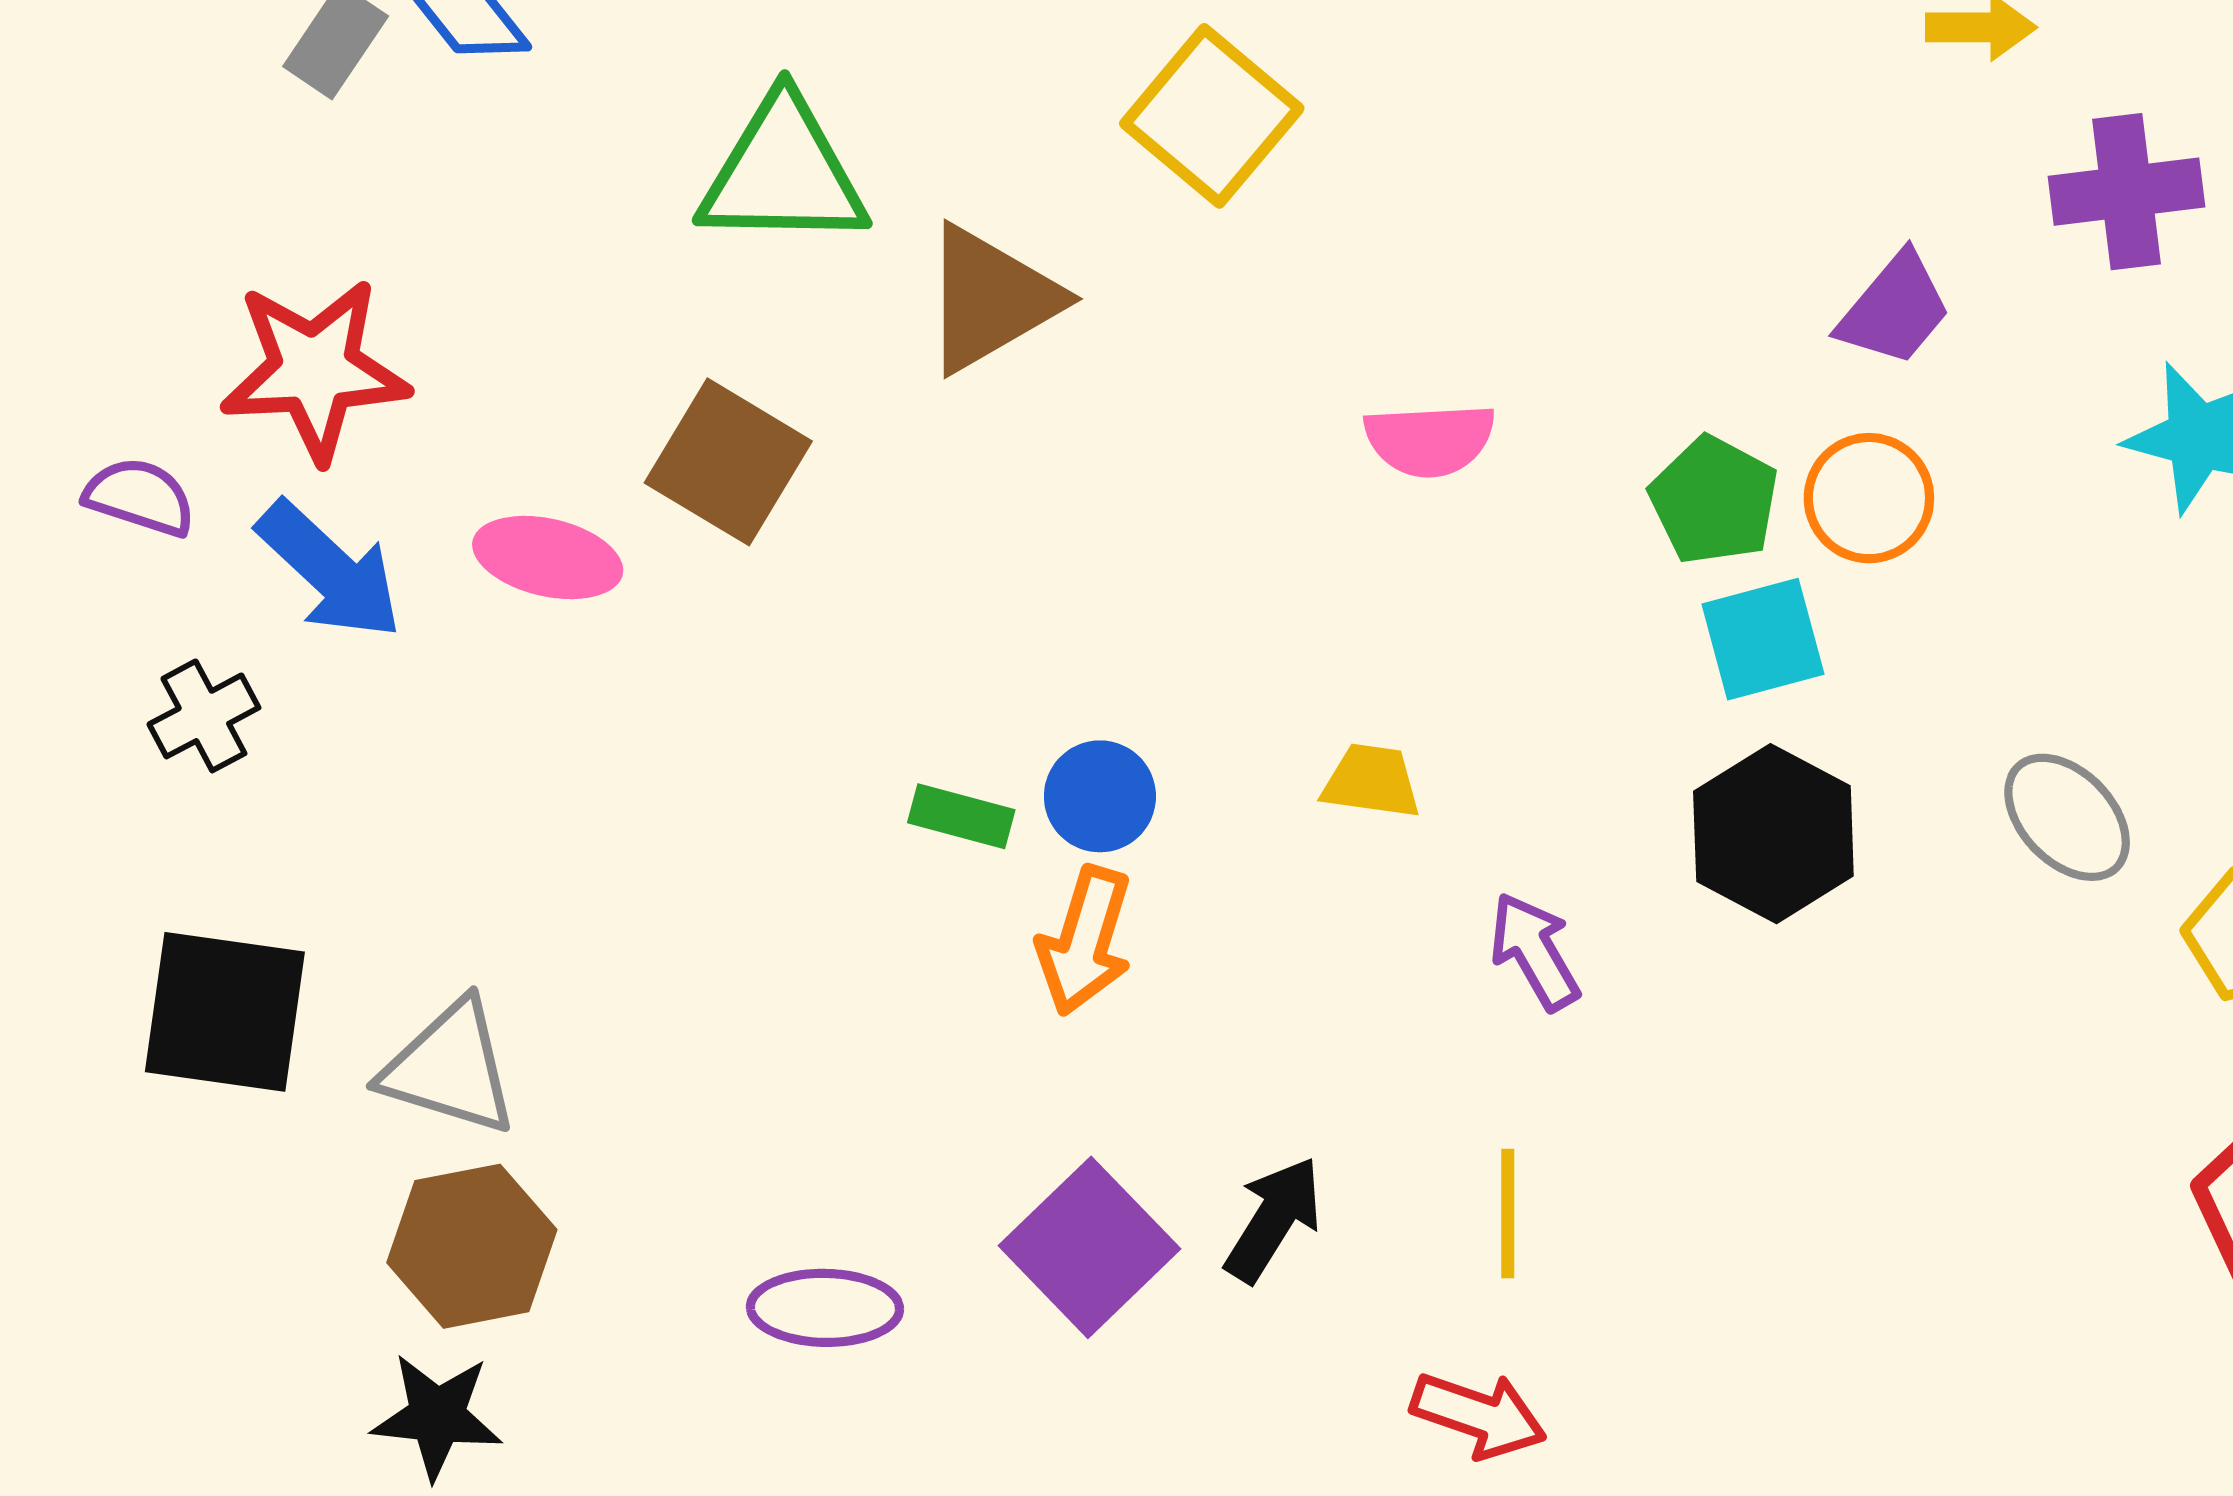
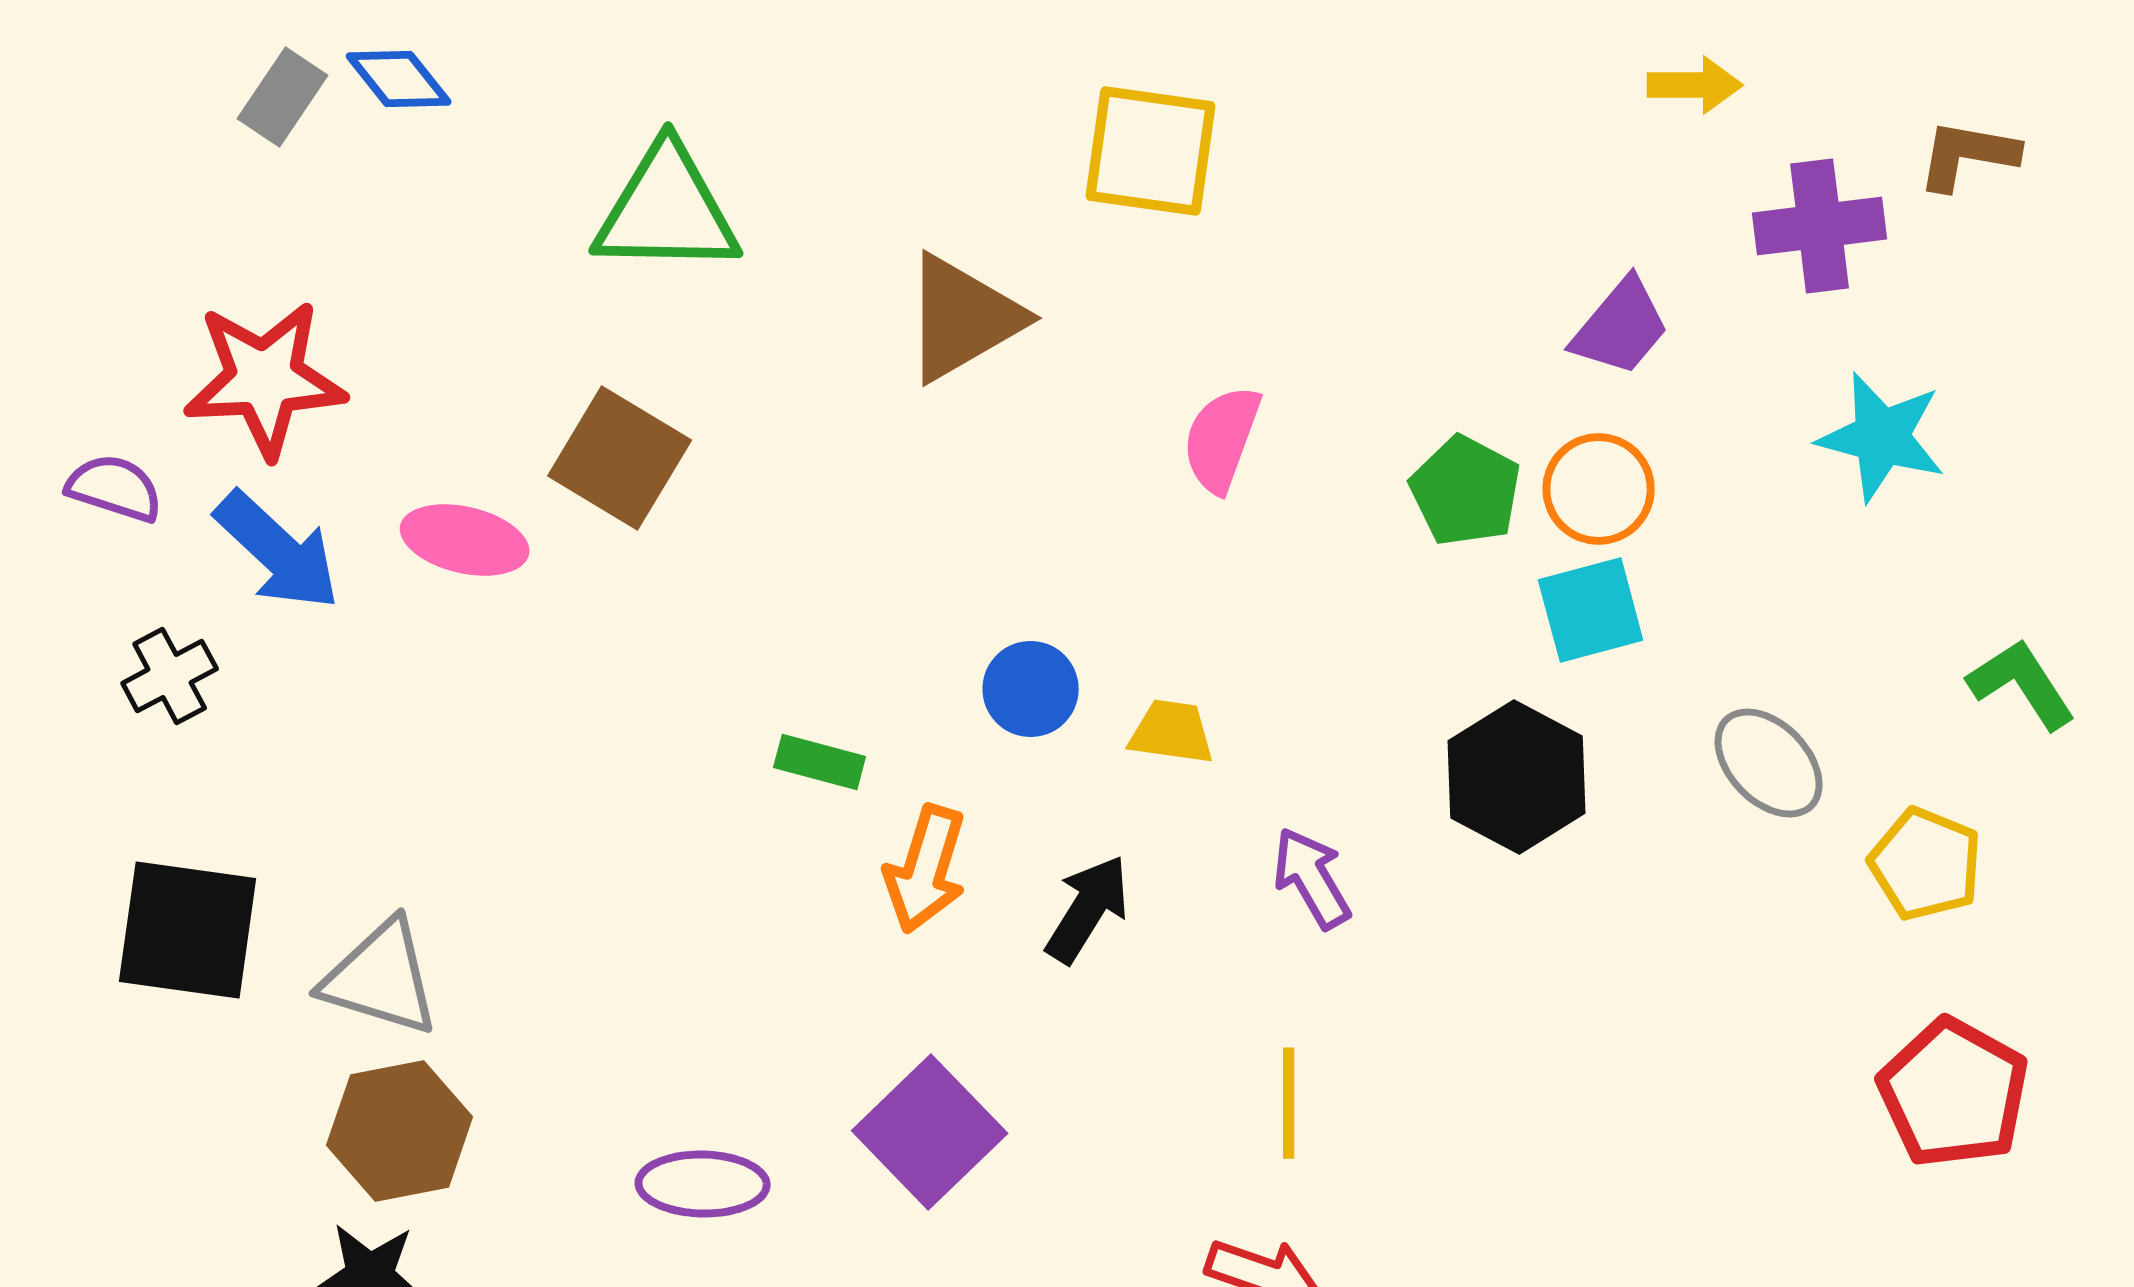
yellow square: (1212, 116) -> (1151, 151), moved, turned -32
brown triangle: (990, 299) -> (963, 318), moved
pink semicircle: (1430, 440) -> (1222, 439), turned 113
cyan square: (1763, 639) -> (1591, 610), moved
blue circle: (1100, 796) -> (1031, 689), moved
black arrow: (1274, 1219) -> (1088, 909), moved

